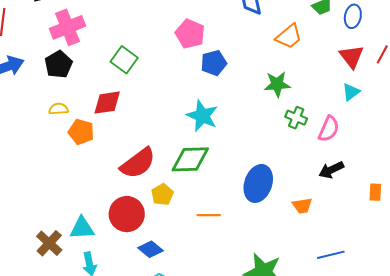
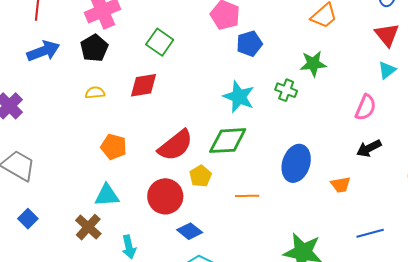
green cross: (296, 118) -> (286, 90), moved
orange pentagon: (81, 132) -> (114, 147), moved
cyan triangle: (82, 228) -> (107, 195), moved

